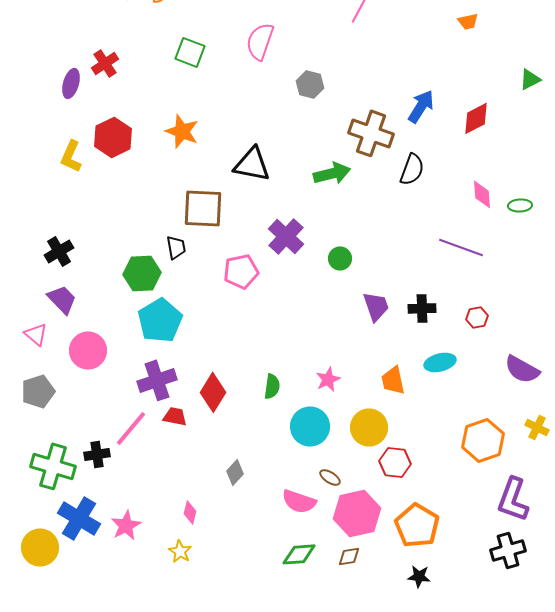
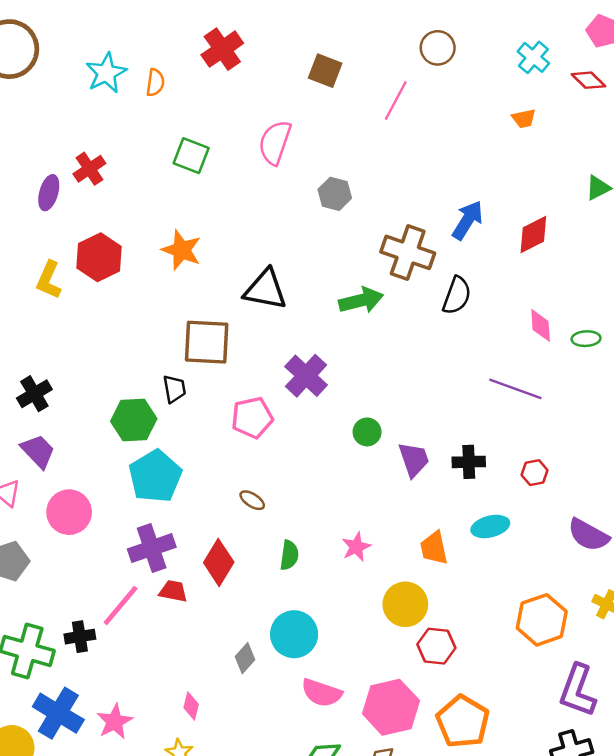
green circle: (340, 258) -> (367, 432), moved
cyan circle: (310, 426) -> (294, 634), moved
brown ellipse: (330, 477) -> (252, 500), moved

